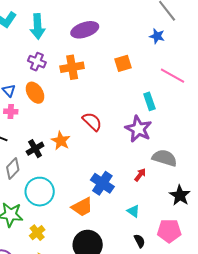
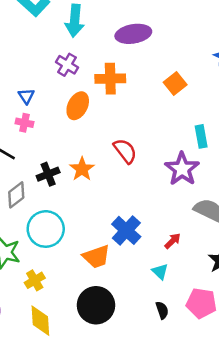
orange square: (123, 63) -> (175, 83), turned -30
orange ellipse: (35, 93) -> (78, 106), moved, turned 50
red arrow: (140, 175) -> (173, 241), moved

